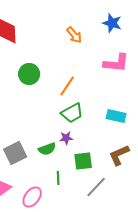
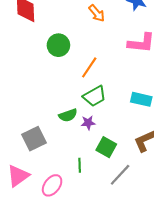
green circle: (29, 74) -> (58, 45), moved
green semicircle: (47, 149) -> (68, 115), moved
green square: (83, 161) -> (106, 147), turned 36

